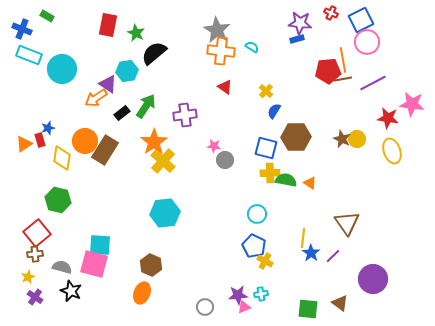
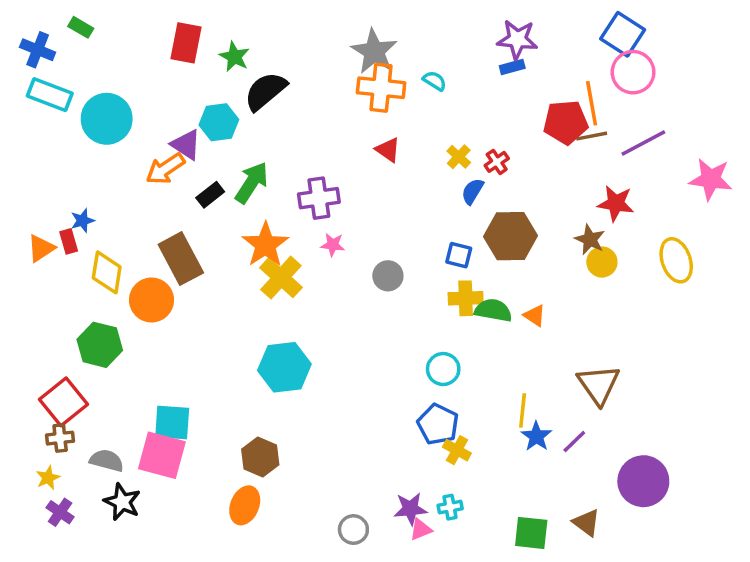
red cross: (331, 13) -> (497, 162), moved, turned 32
blue square: (361, 20) -> (623, 34), turned -30
red star: (388, 118) -> (616, 203), moved
yellow circle: (357, 139) -> (602, 262), moved
orange circle: (85, 141) -> (152, 300), moved
pink star: (214, 146) -> (333, 245), moved
blue square: (266, 148) -> (459, 255), size x0.7
brown rectangle: (105, 150) -> (181, 259), turned -60

